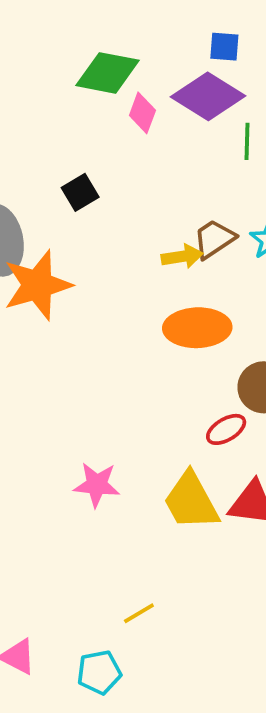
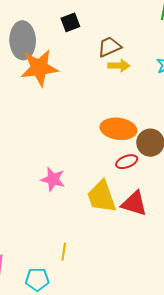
brown trapezoid: (214, 239) -> (109, 47), moved
orange ellipse: (197, 328) -> (118, 129), moved
yellow line: (139, 613) -> (64, 252), turned -60

